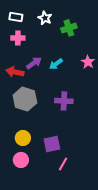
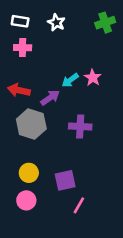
green cross: (69, 28) -> (105, 23), moved
pink star: (88, 62) -> (93, 78), moved
purple arrow: (34, 63) -> (50, 98), moved

